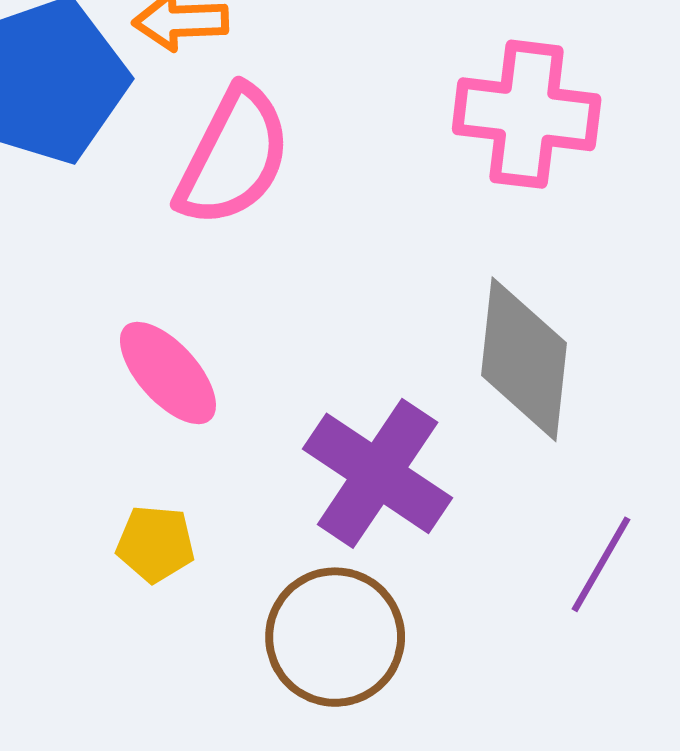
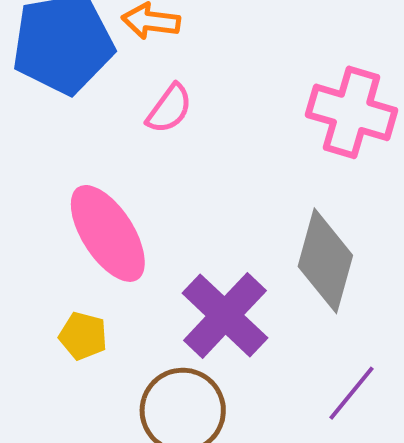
pink semicircle: (233, 157) -> (169, 109), size x0.6
pink ellipse: (168, 373) -> (108, 233), size x1.4

